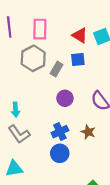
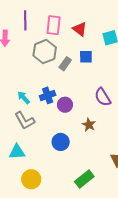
red triangle: (80, 35) -> (80, 29), moved
purple circle: (65, 98) -> (65, 105), moved
cyan arrow: (16, 110) -> (24, 98), turned 136
blue cross: (60, 132) -> (48, 95), moved

